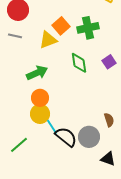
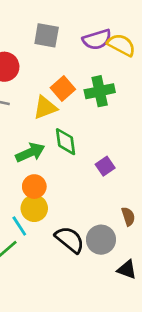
purple square: (109, 62) -> (105, 166), moved
green diamond: (79, 63) -> (66, 142), moved
cyan line: (52, 127) -> (19, 226), moved

